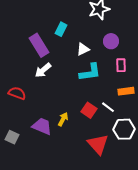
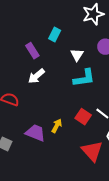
purple rectangle: (39, 45) -> (32, 51), size x0.7
white triangle: (83, 49) -> (77, 55), turned -32

